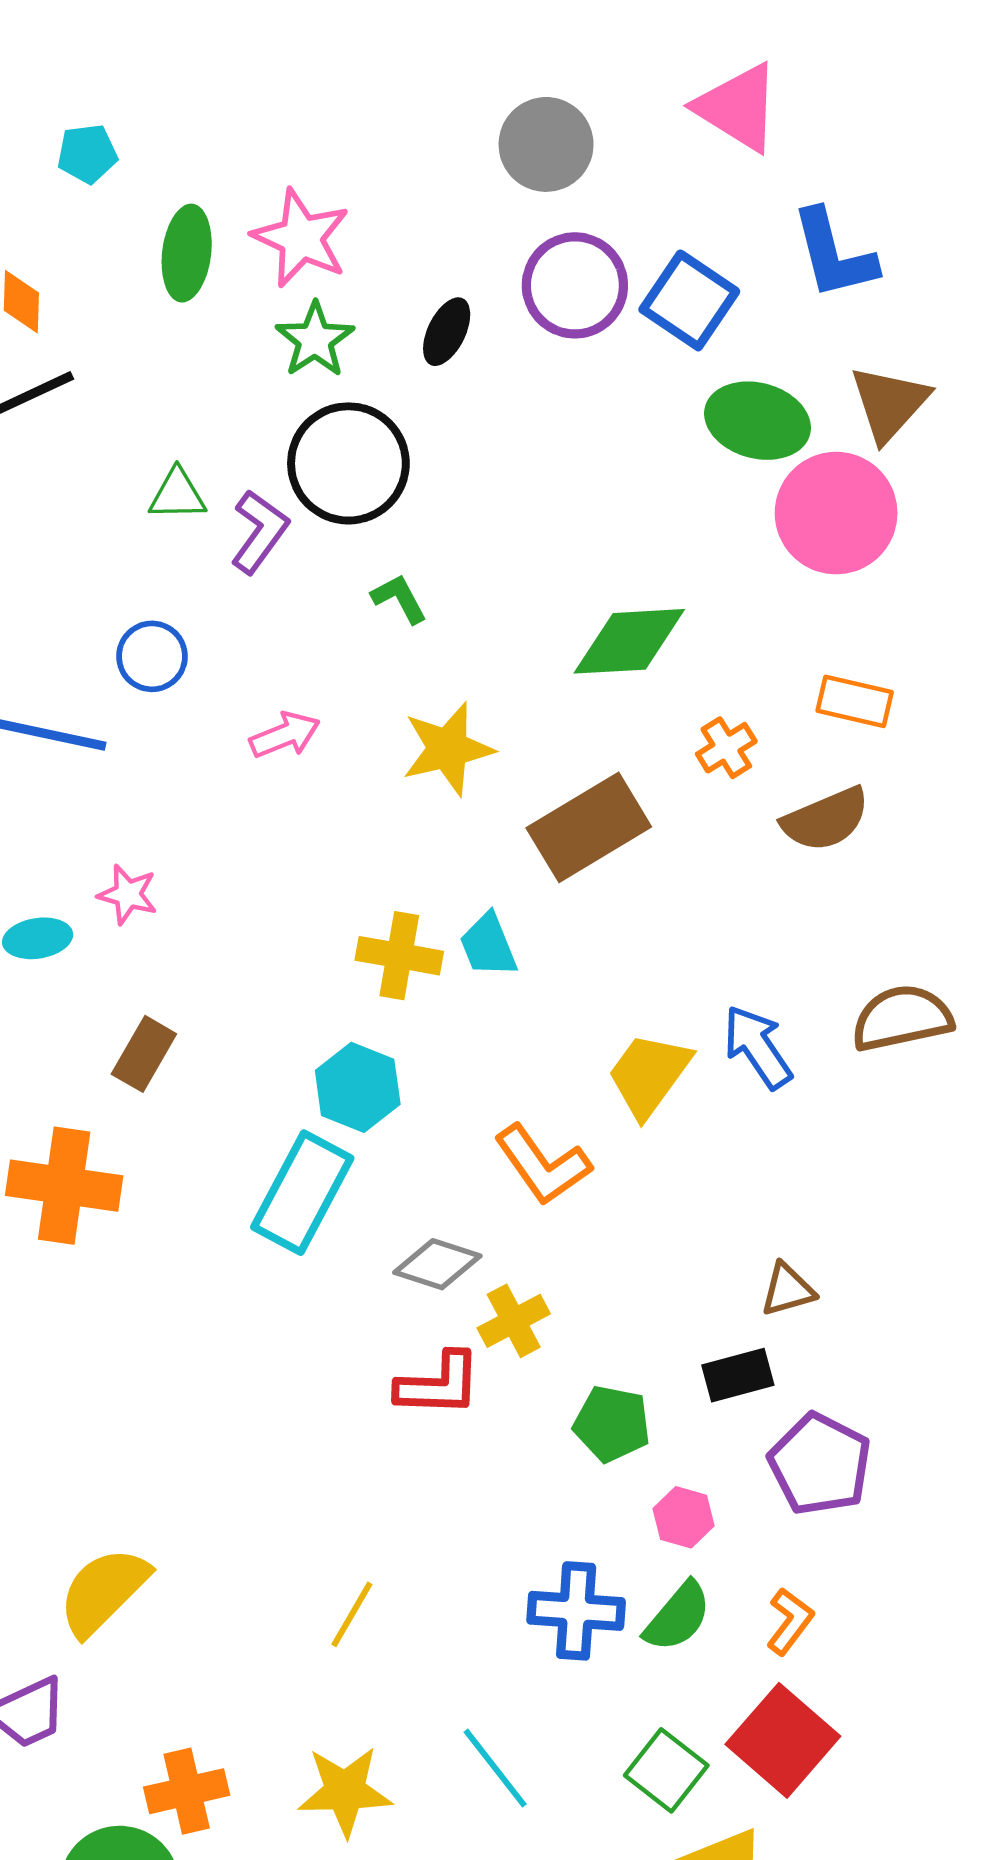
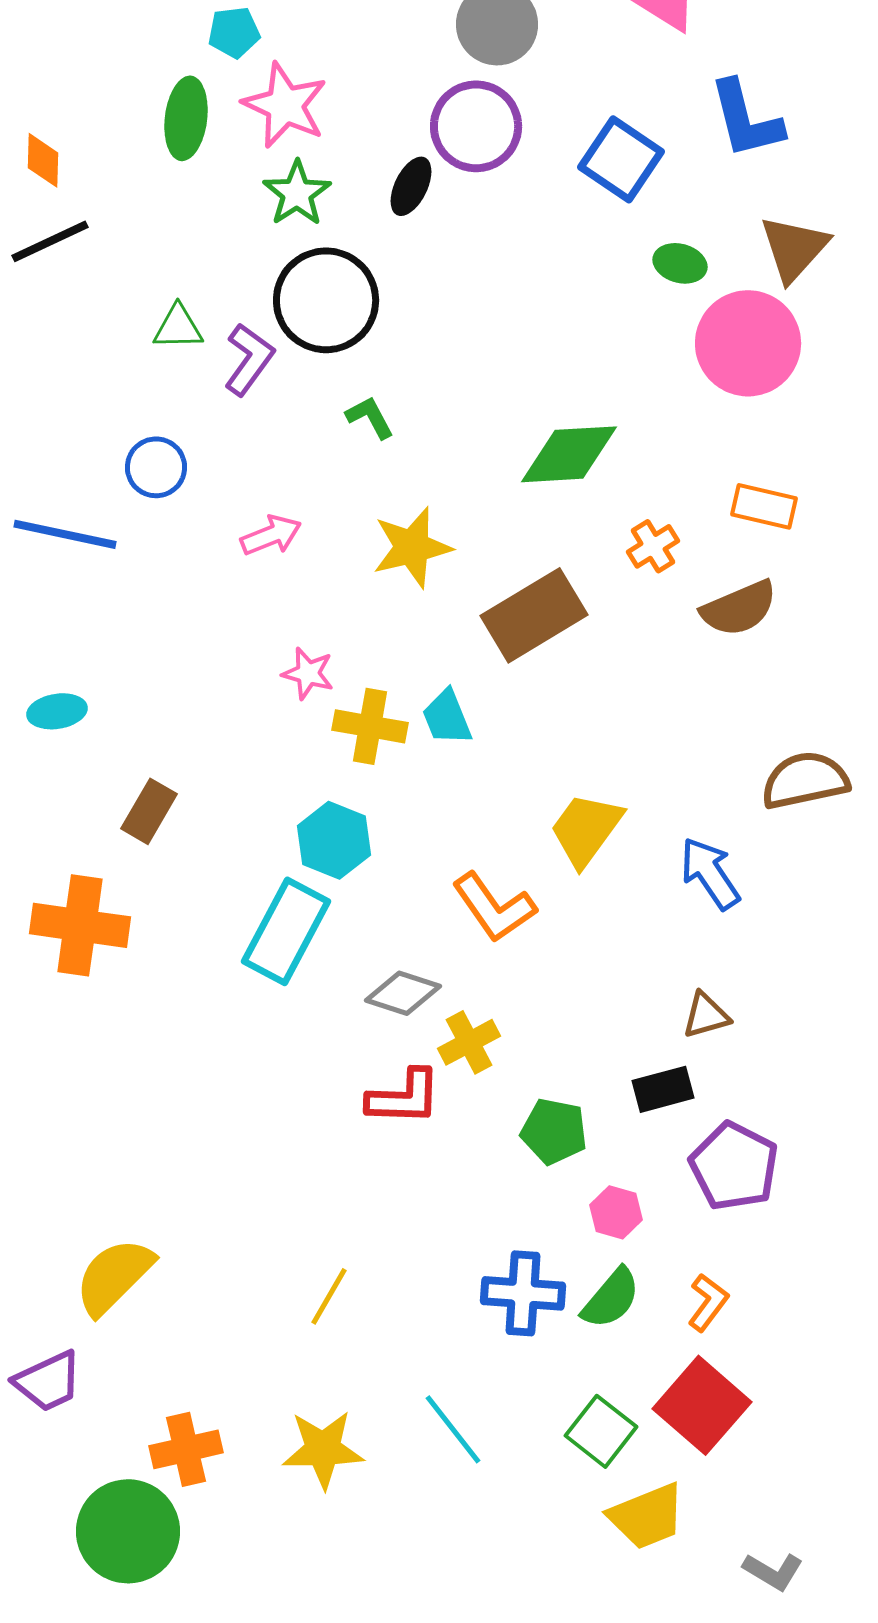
cyan pentagon: (87, 154) -> (234, 32), moved
purple circle: (575, 285) -> (476, 126), moved
green ellipse: (758, 421) -> (680, 263), size x0.6
pink star: (128, 894) -> (308, 673), moved
blue arrow: (758, 1047) -> (710, 873), moved

